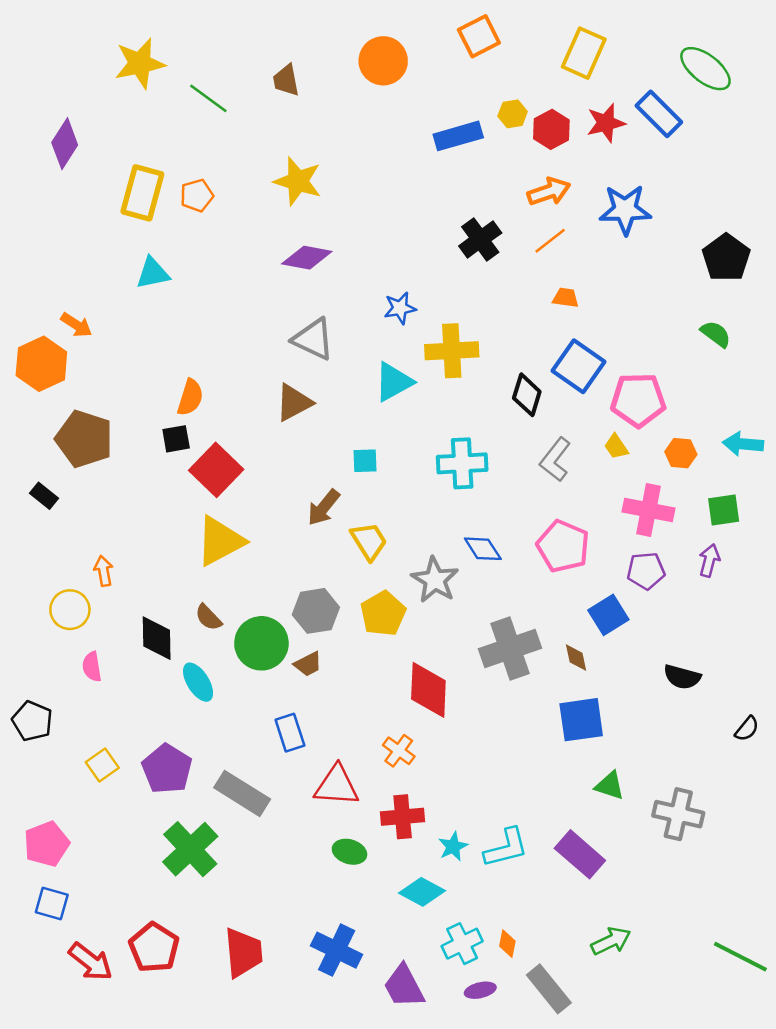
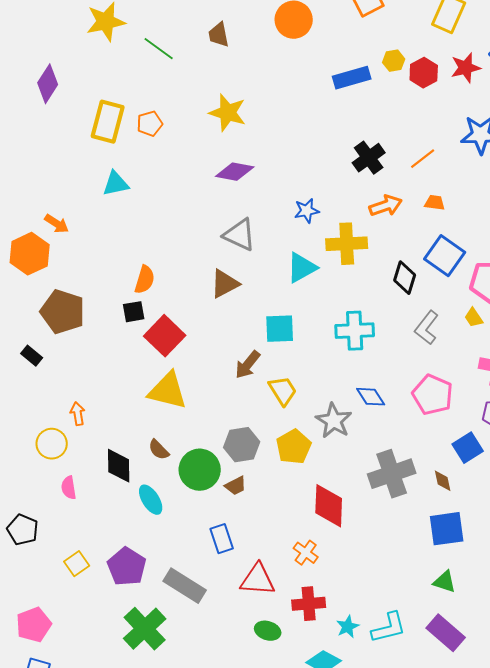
orange arrow: (549, 192) -> (386, 206), moved
cyan square: (365, 461) -> (280, 329), size x1.5
yellow triangle: (220, 541) -> (168, 391), turned 42
green triangle: (610, 786) -> (445, 582), moved

